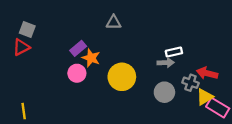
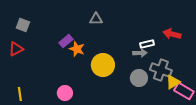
red triangle: (21, 47) -> (16, 49), moved
pink circle: (77, 73) -> (65, 93), moved
red arrow: (207, 73) -> (172, 34), moved
gray cross: (190, 83) -> (161, 70), size x1.5

